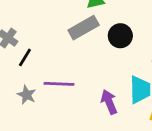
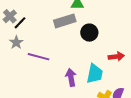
black line: (25, 57) -> (20, 23), moved
gray star: (27, 95) -> (16, 42), moved

